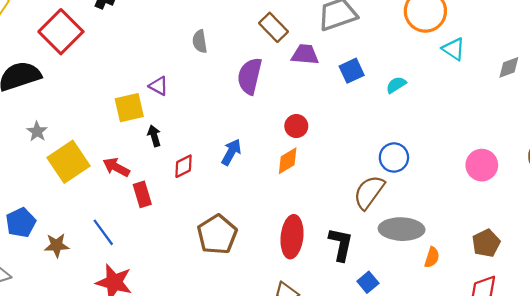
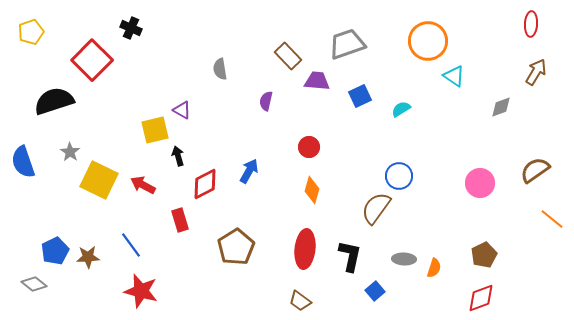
gray diamond: (509, 67) -> (501, 107), moved
purple semicircle: (250, 76) -> (266, 101), size x0.6
orange diamond: (288, 161) -> (312, 190), moved, turned -44
yellow square: (68, 162) -> (99, 180), turned -30
red diamond: (183, 166) -> (205, 184), size x1.4
red rectangle: (142, 194) -> (180, 220), moved
blue pentagon: (21, 223) -> (55, 251), moved
gray ellipse: (402, 229) -> (404, 259), moved, size x0.6

